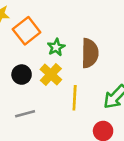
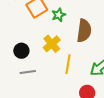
green star: (56, 47) -> (59, 15), moved
black circle: (22, 75) -> (21, 51), moved

